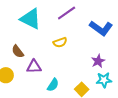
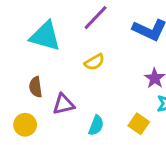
brown semicircle: (18, 51) -> (36, 87), turned 40

